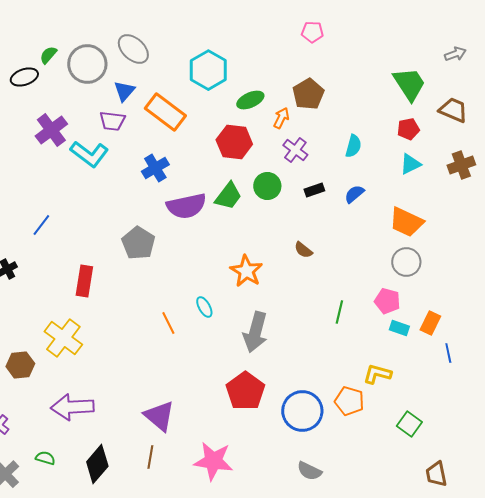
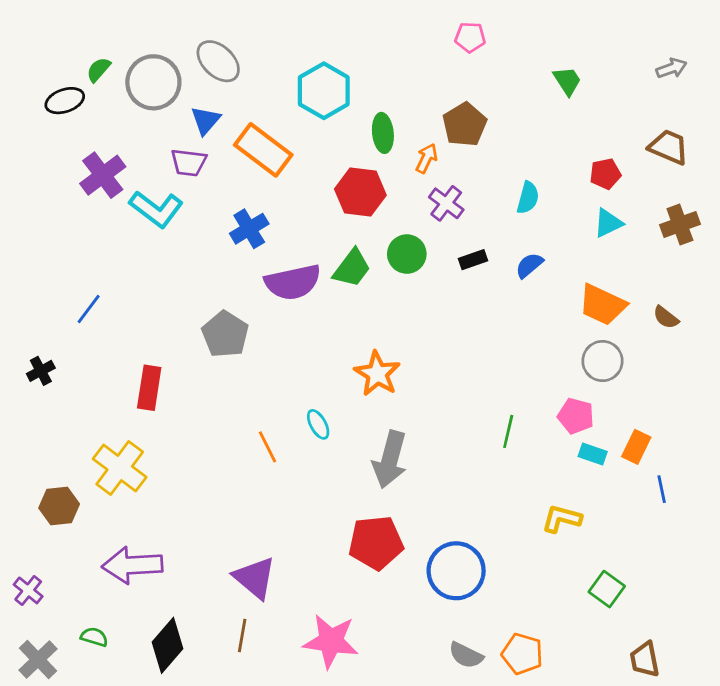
green trapezoid: (409, 84) -> (567, 81), moved, size x0.6
green ellipse: (250, 100) -> (383, 133), turned -72
brown semicircle: (303, 250) -> (666, 317), moved
red pentagon: (245, 391) -> (376, 543), turned 30
orange pentagon: (349, 401) -> (522, 654), moved

